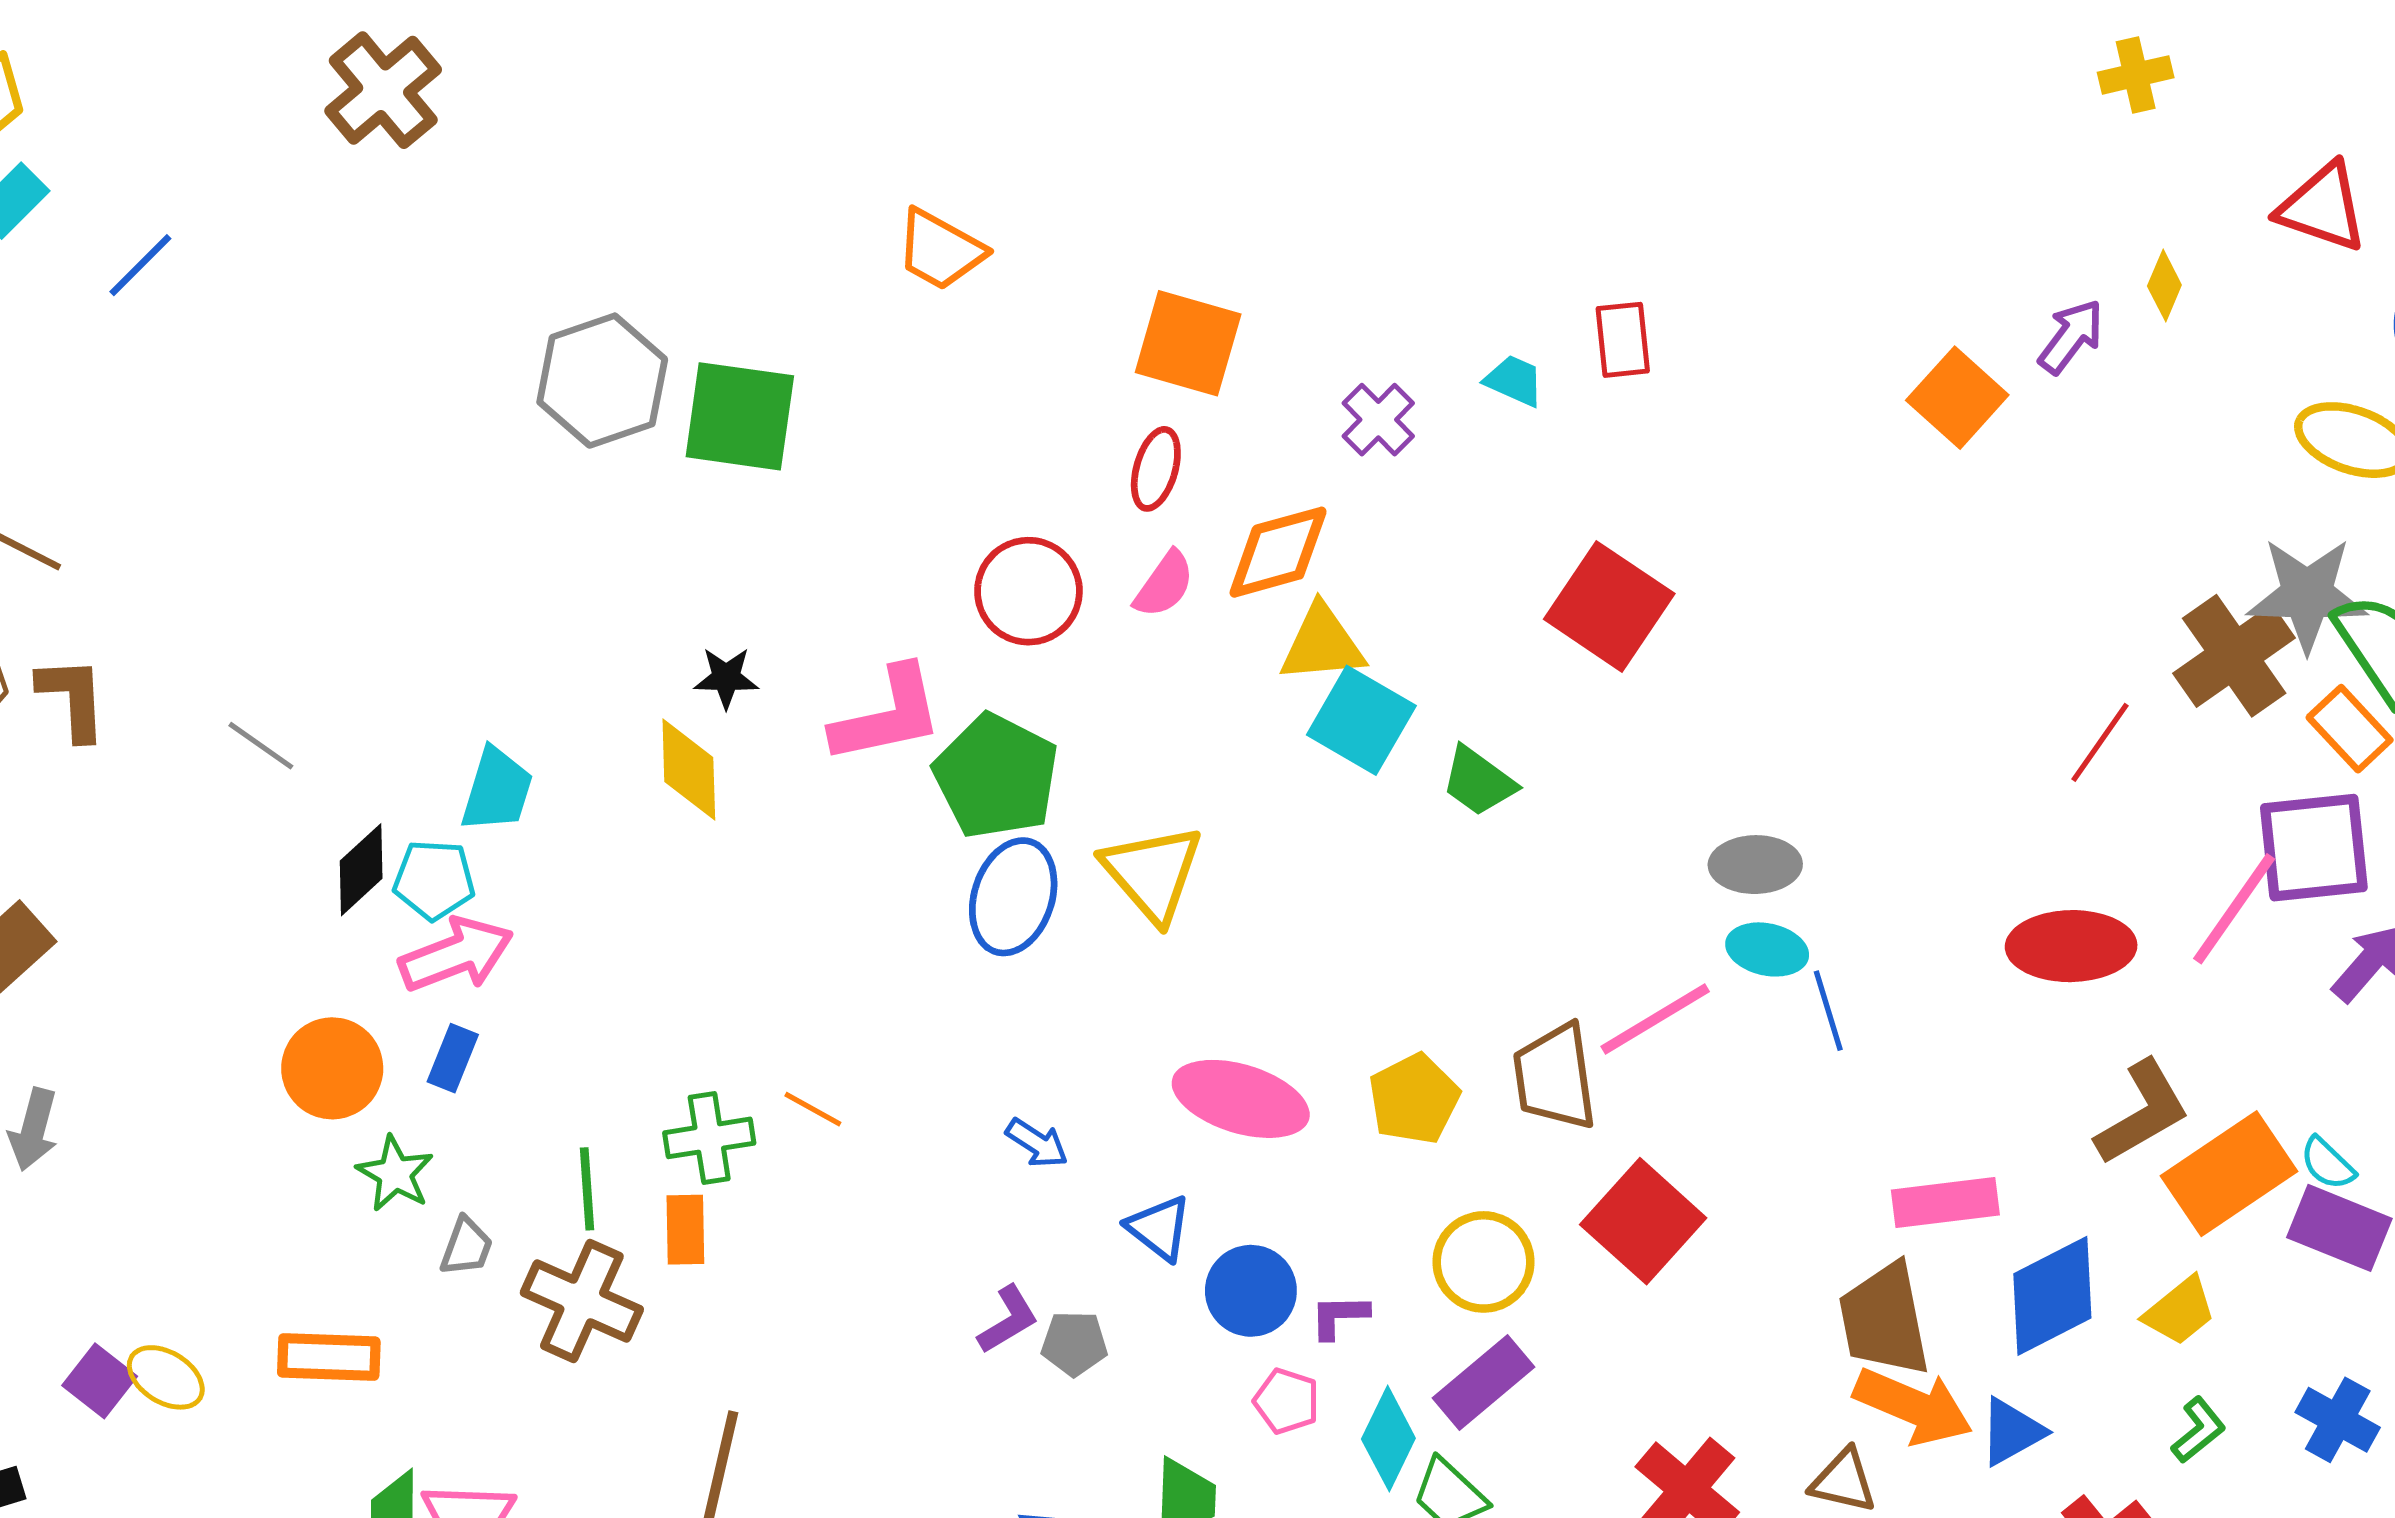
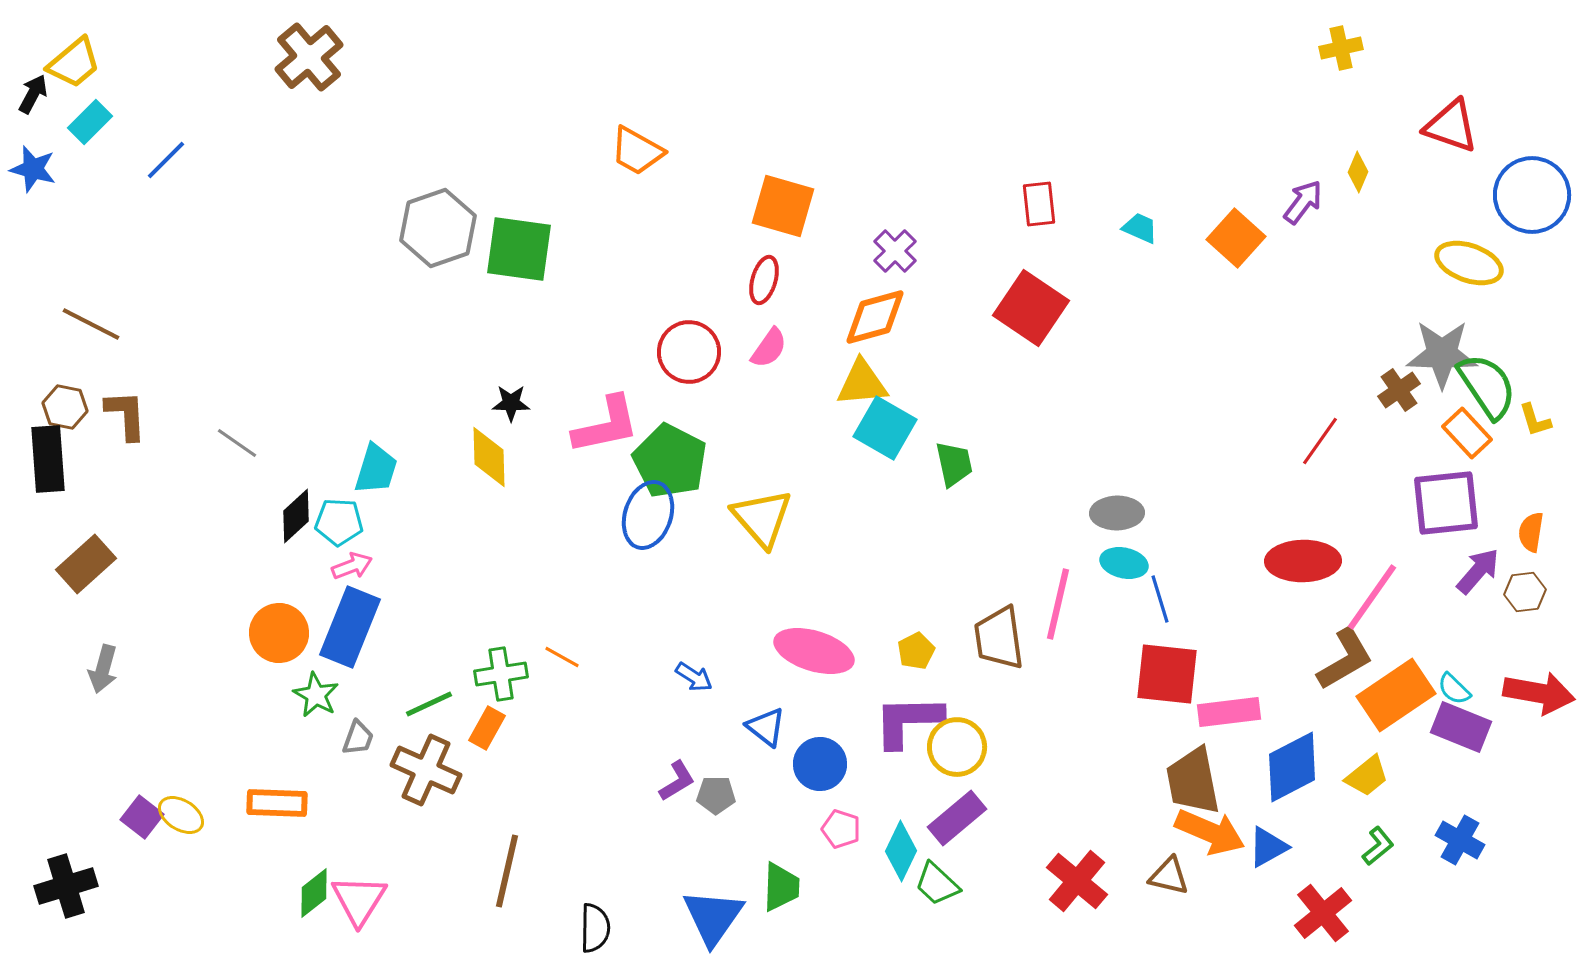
cyan trapezoid: (1514, 381) -> (1140, 228), moved
orange diamond: (1278, 552) -> (875, 317), moved
red square: (1609, 606) -> (1031, 308), moved
brown cross: (2234, 656) -> (1399, 390), size x0.6
green trapezoid: (1478, 781) -> (954, 464), turned -138
blue ellipse: (1013, 897) -> (648, 515), moved
pink line: (2234, 909) -> (1372, 597), moved
pink arrow: (456, 955) -> (352, 566), size x0.6
pink line: (1655, 1019) -> (1058, 604), turned -46
blue rectangle: (453, 1058) -> (350, 627), size x2.0
yellow pentagon: (1414, 1099) -> (916, 651), size x0.7
green line: (587, 1189) -> (429, 704), turned 69
red square: (1643, 1221) -> (1167, 674), moved, turned -36
orange rectangle: (685, 1230) -> (487, 728), turned 30
purple L-shape: (1339, 1316) -> (908, 721), moved, size x2.0

